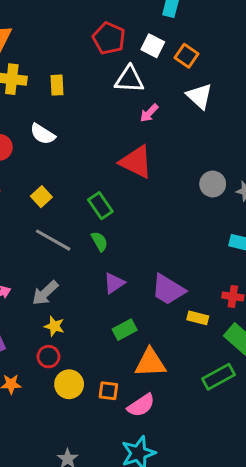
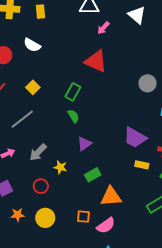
gray circle: (213, 184) -> (148, 83), moved
green rectangle: (100, 206) -> (73, 92), turned 66
gray line: (53, 240) -> (22, 119), moved, turned -65
purple trapezoid: (168, 290) -> (135, 138), moved
yellow star: (54, 326) -> (60, 167), moved
red circle: (48, 357) -> (41, 186), moved
yellow circle: (69, 384) -> (45, 218), moved

